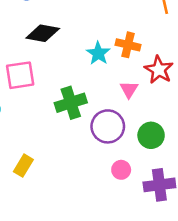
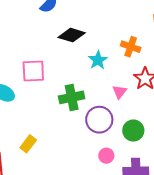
black diamond: (43, 33) -> (72, 35), moved
orange cross: (128, 45) -> (131, 47), moved

